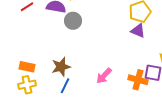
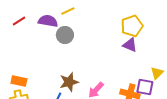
brown star: (61, 67) -> (69, 82), moved

